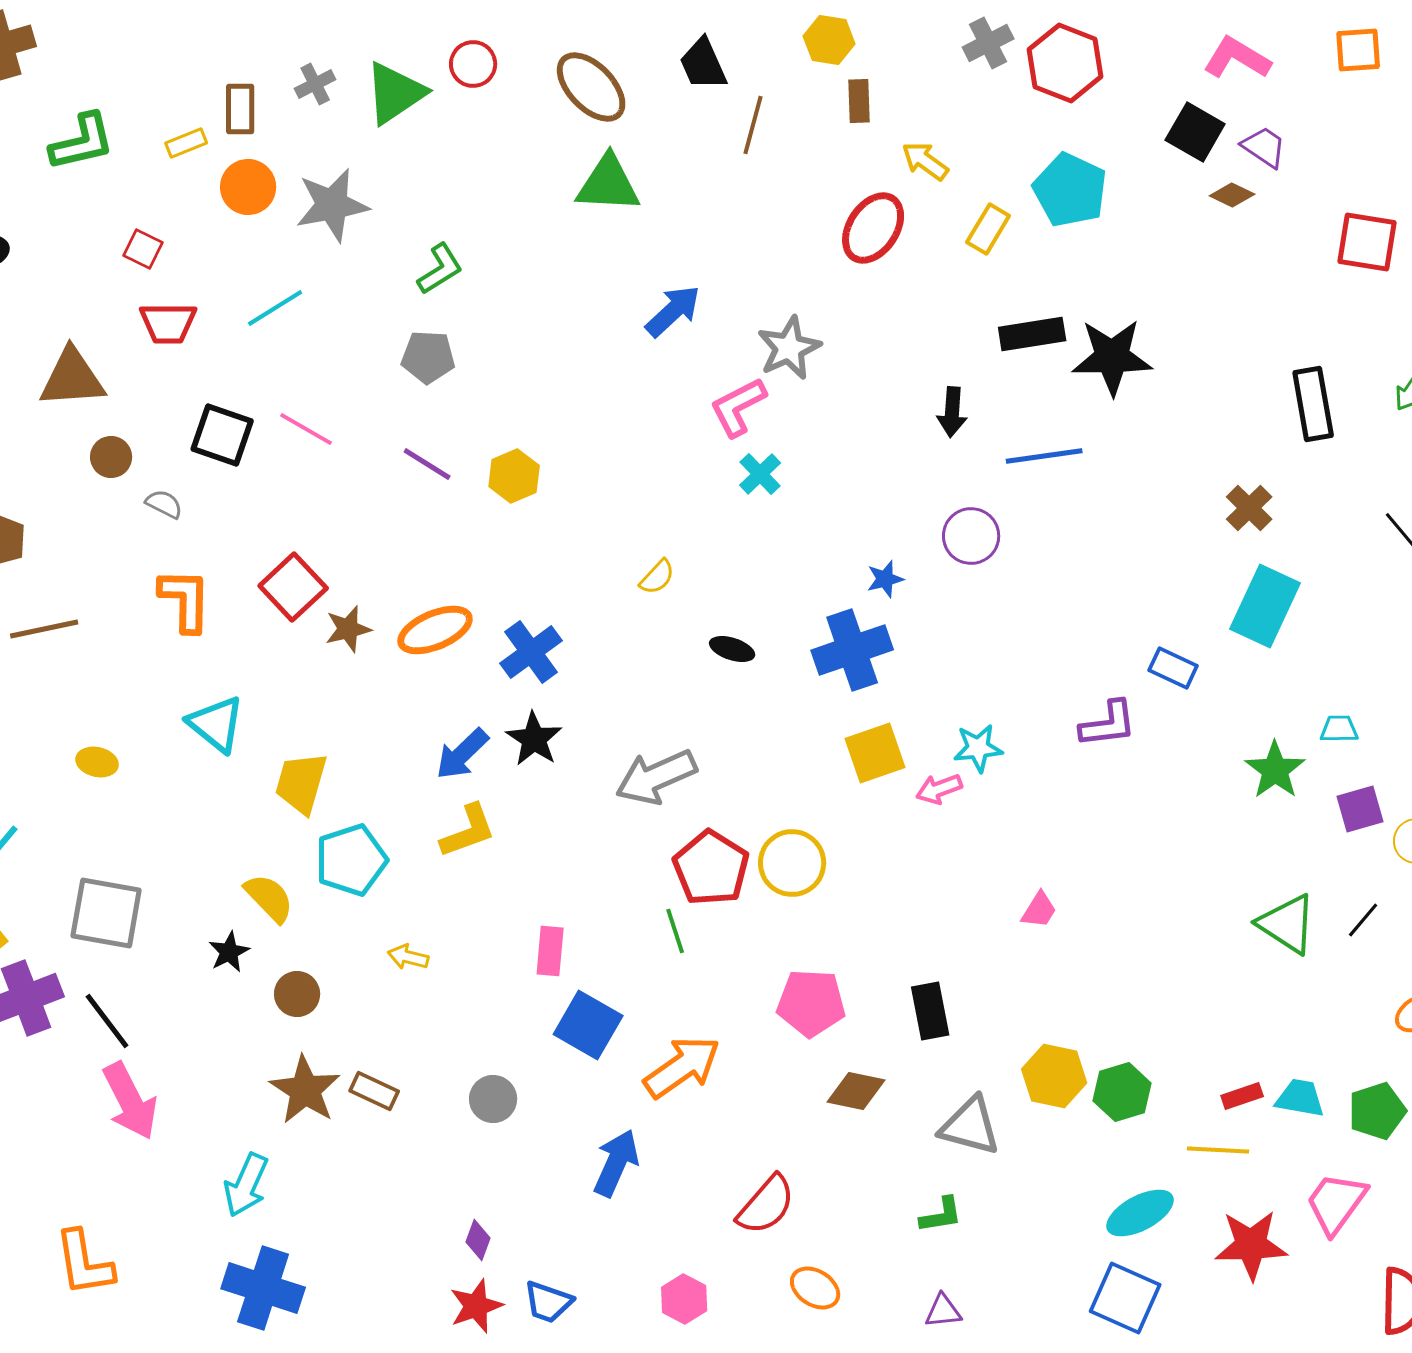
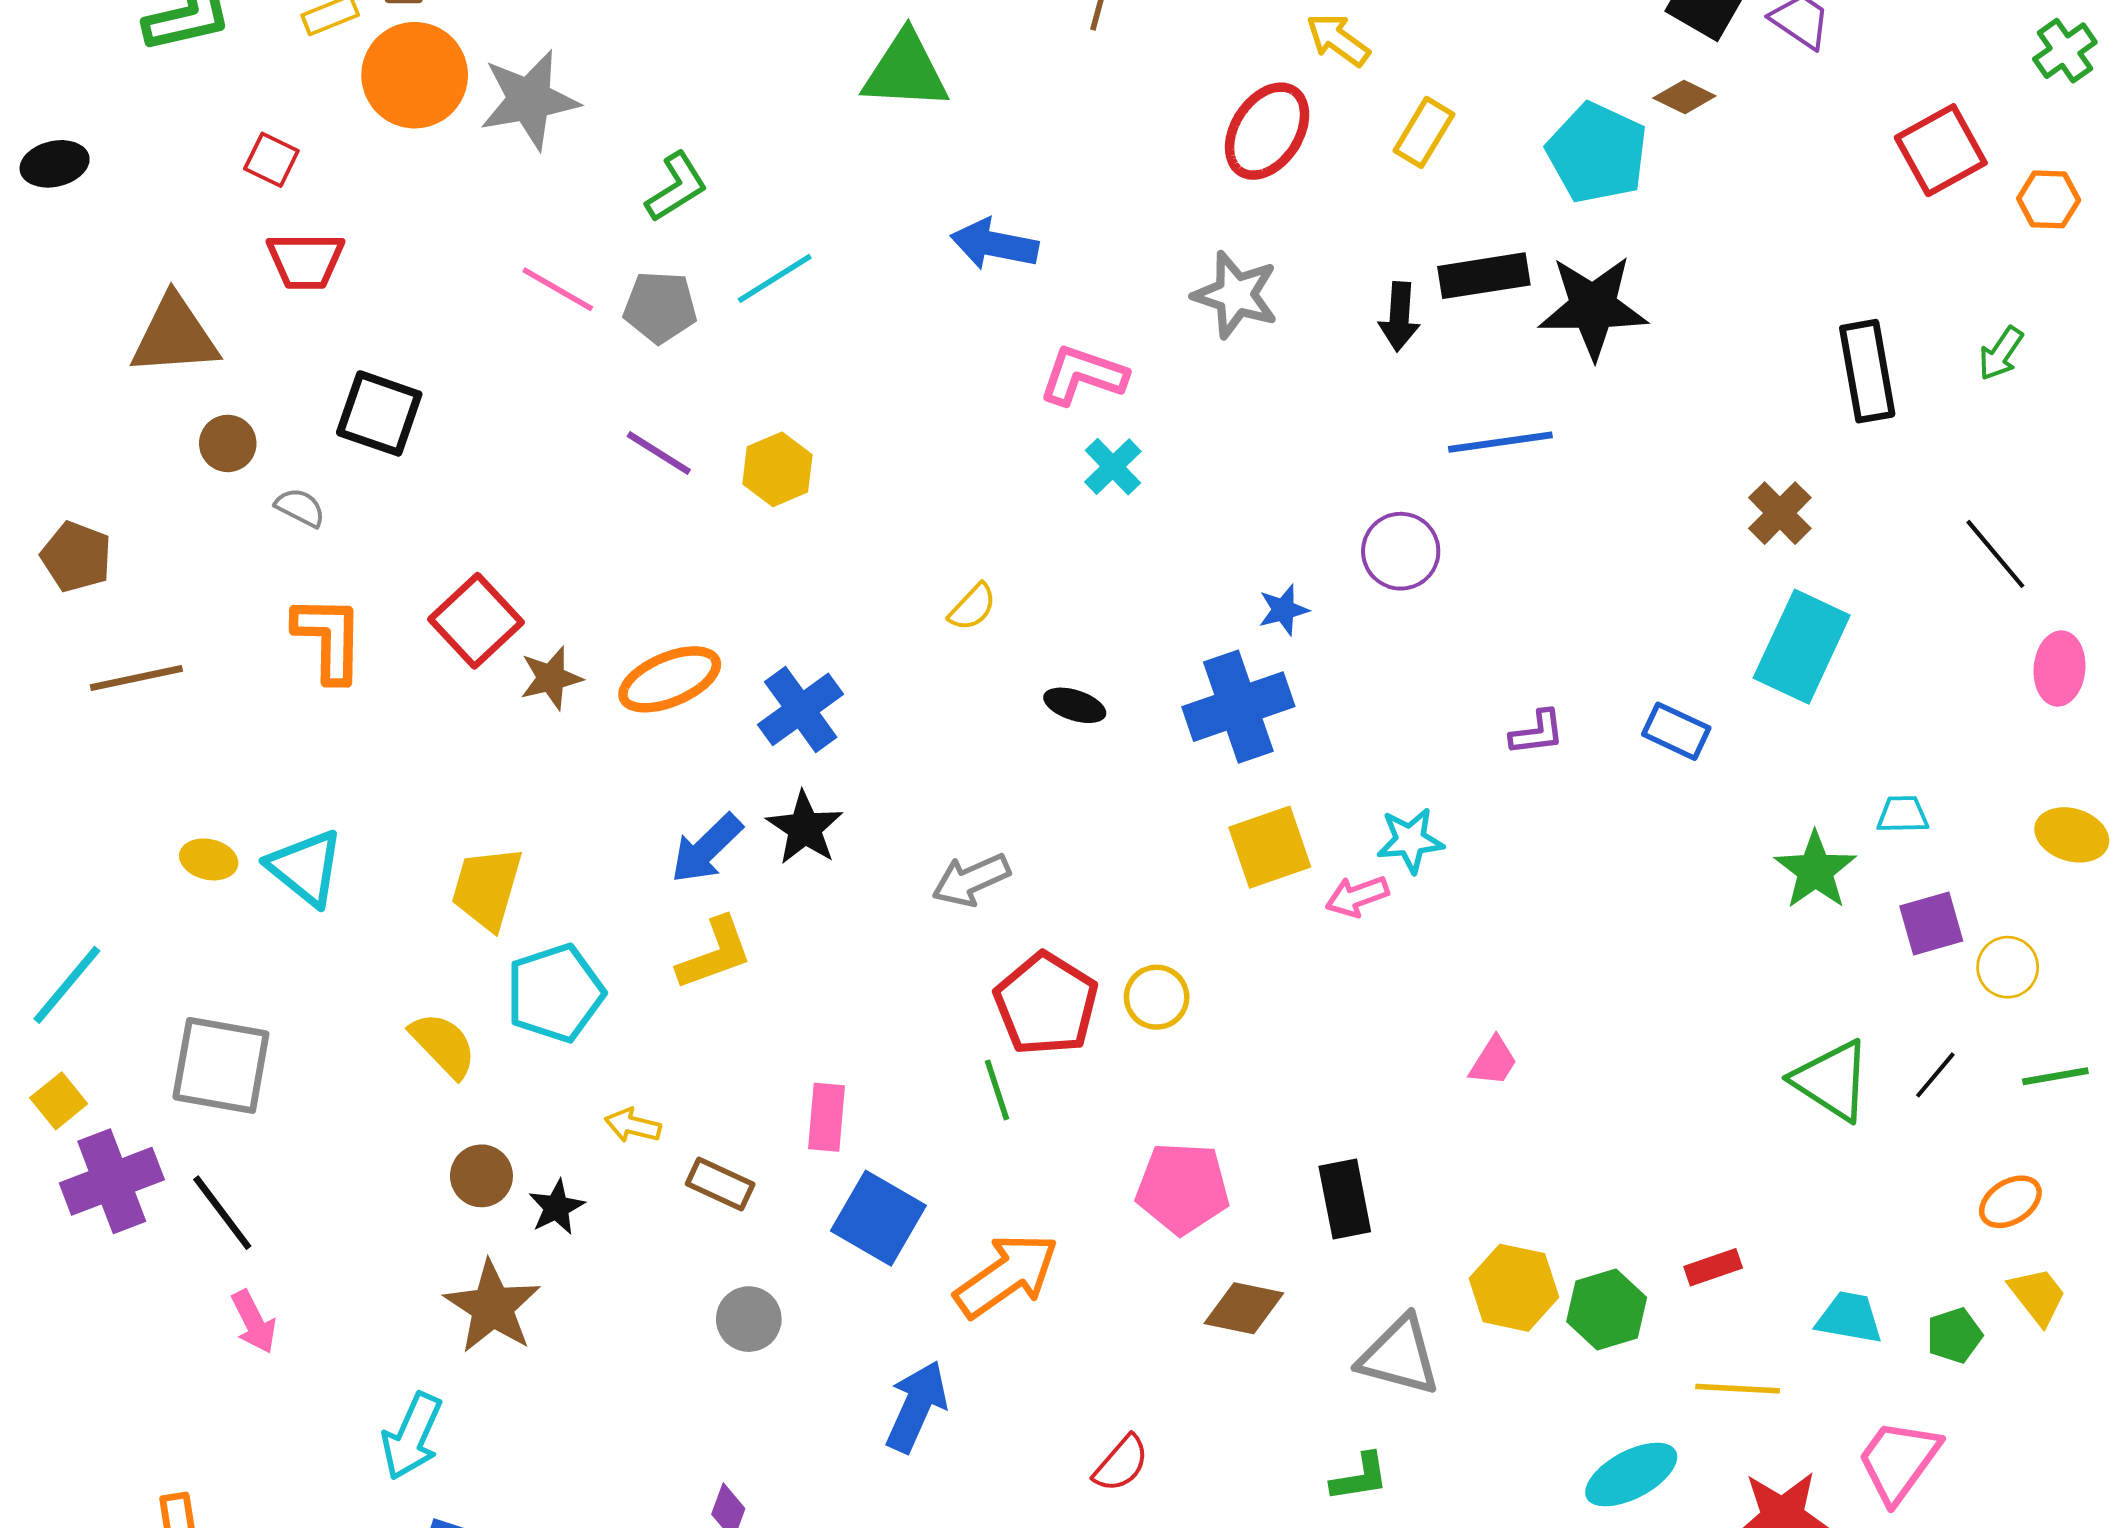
orange circle: (248, 187) -> (415, 75), size x1.4
cyan pentagon: (1070, 190) -> (1597, 153), moved
brown diamond: (1232, 195) -> (1684, 97), moved
red square: (1367, 242) -> (1941, 150), turned -38
cyan line: (275, 308) -> (775, 278), moved
blue arrow: (673, 311) -> (994, 244), turned -126
gray star: (789, 348) -> (1236, 295), moved, turned -30
pink L-shape: (738, 407) -> (1083, 375), turned 46
black arrow: (952, 412) -> (1399, 317), moved
pink line: (306, 429) -> (558, 289), moved
cyan triangle: (216, 724) -> (306, 868), moved
purple L-shape: (1108, 724) -> (1537, 733), moved, size x0.7
gray arrow: (656, 777) -> (971, 880), size x0.7
yellow circle: (792, 863) -> (1157, 997), size x0.7
black star: (229, 952) -> (556, 1207), moved
brown rectangle: (374, 1091) -> (720, 1184), moved
red rectangle: (1242, 1096) -> (1713, 1267), moved
pink arrow: (130, 1101) -> (254, 1322), size x0.6
green pentagon: (1377, 1111) -> (1954, 1335), size x0.7
red semicircle: (766, 1205) -> (1121, 1464), size x0.7

